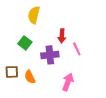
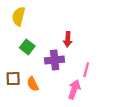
yellow semicircle: (34, 15) -> (19, 16), moved
pink line: (77, 49) -> (86, 70), moved, turned 40

